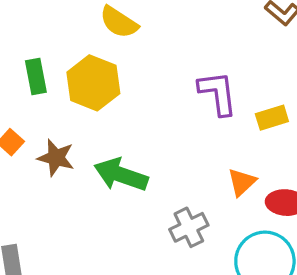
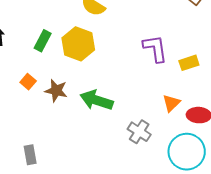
green rectangle: (36, 77) -> (43, 41), turned 40
gray cross: (189, 227) -> (139, 132), turned -30

